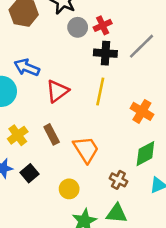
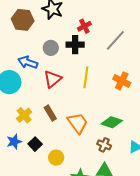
gray circle: (78, 27) -> (51, 48), moved
black cross: (105, 53) -> (75, 45), moved
orange cross: (142, 111) -> (122, 81), moved
green diamond: (145, 154) -> (112, 122), moved, turned 50
yellow circle: (69, 189) -> (56, 158), moved

